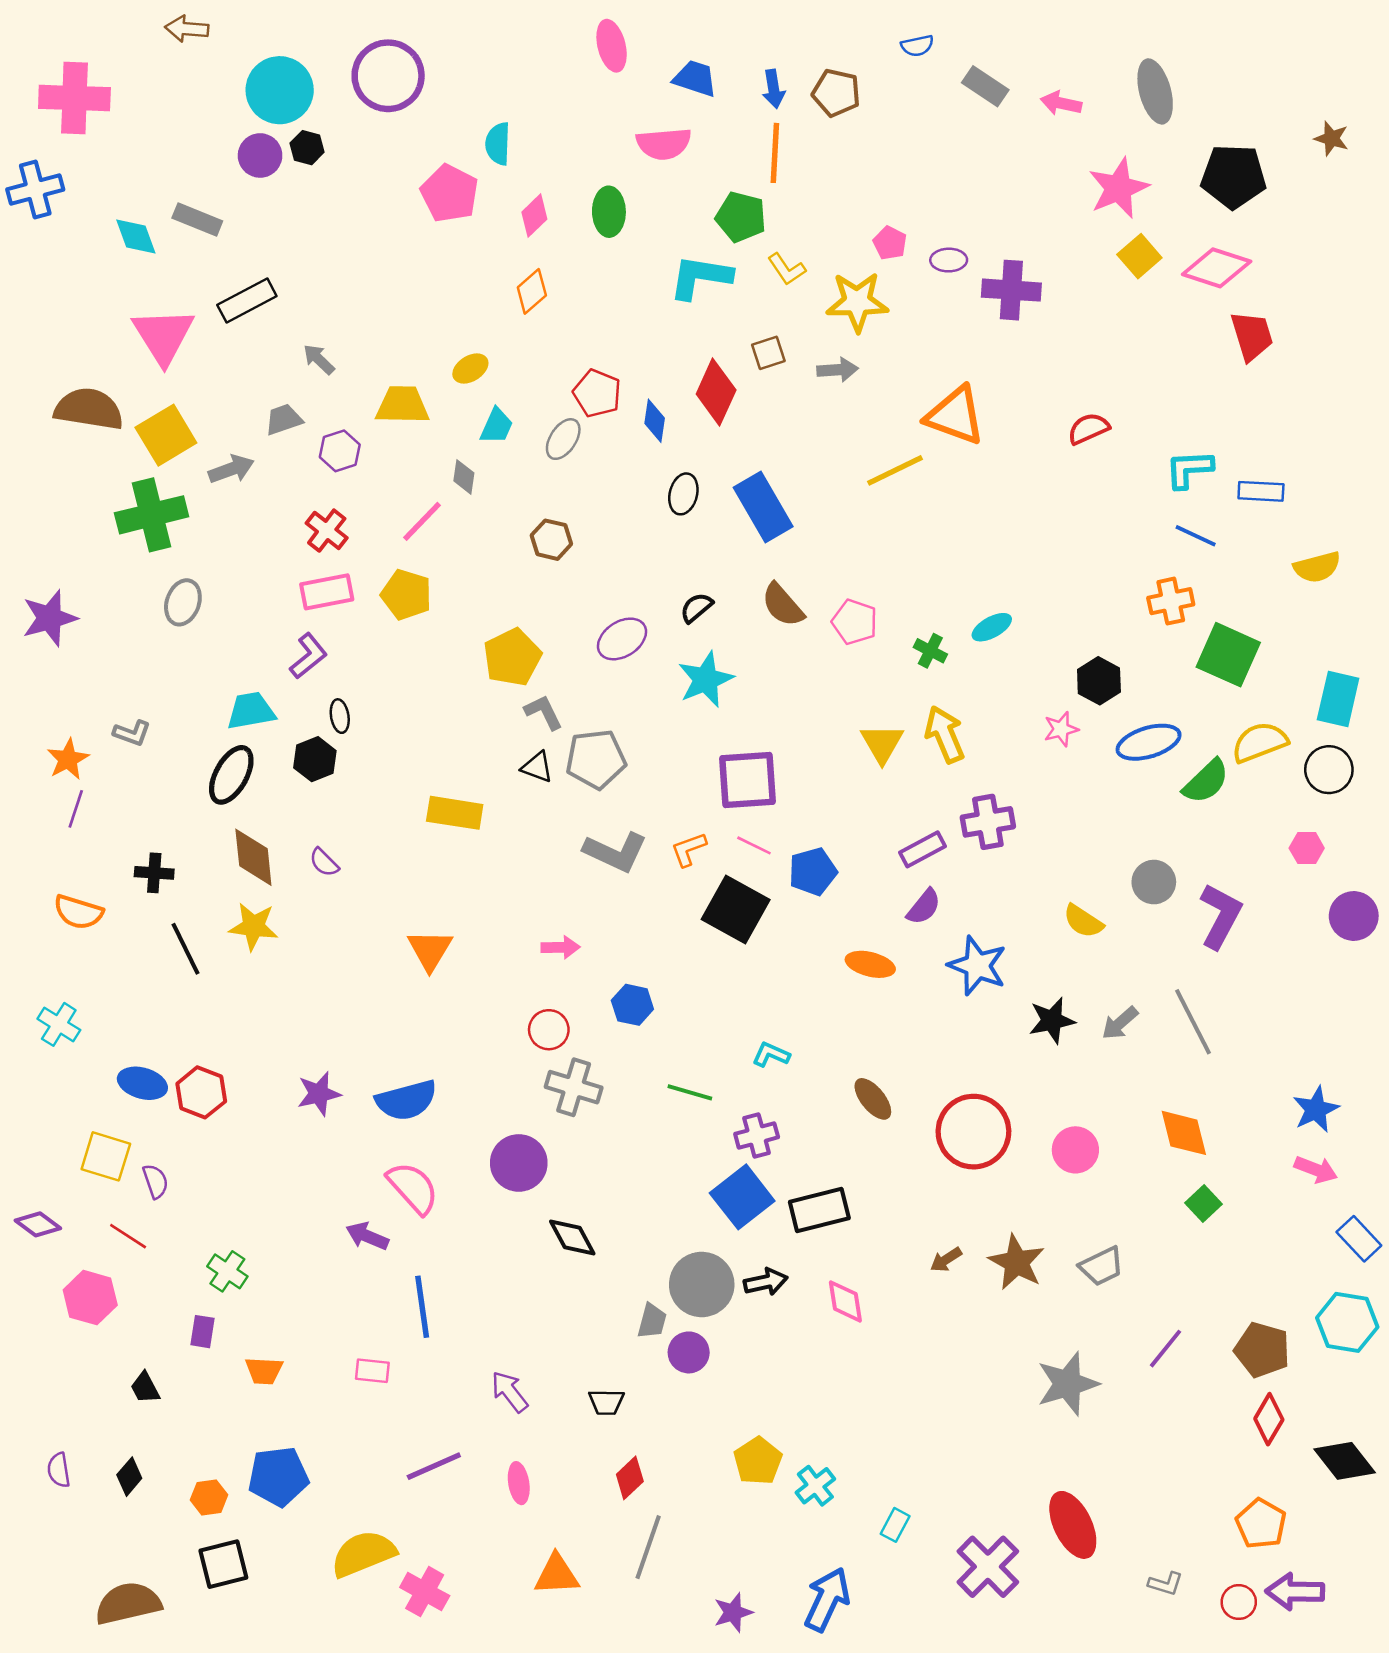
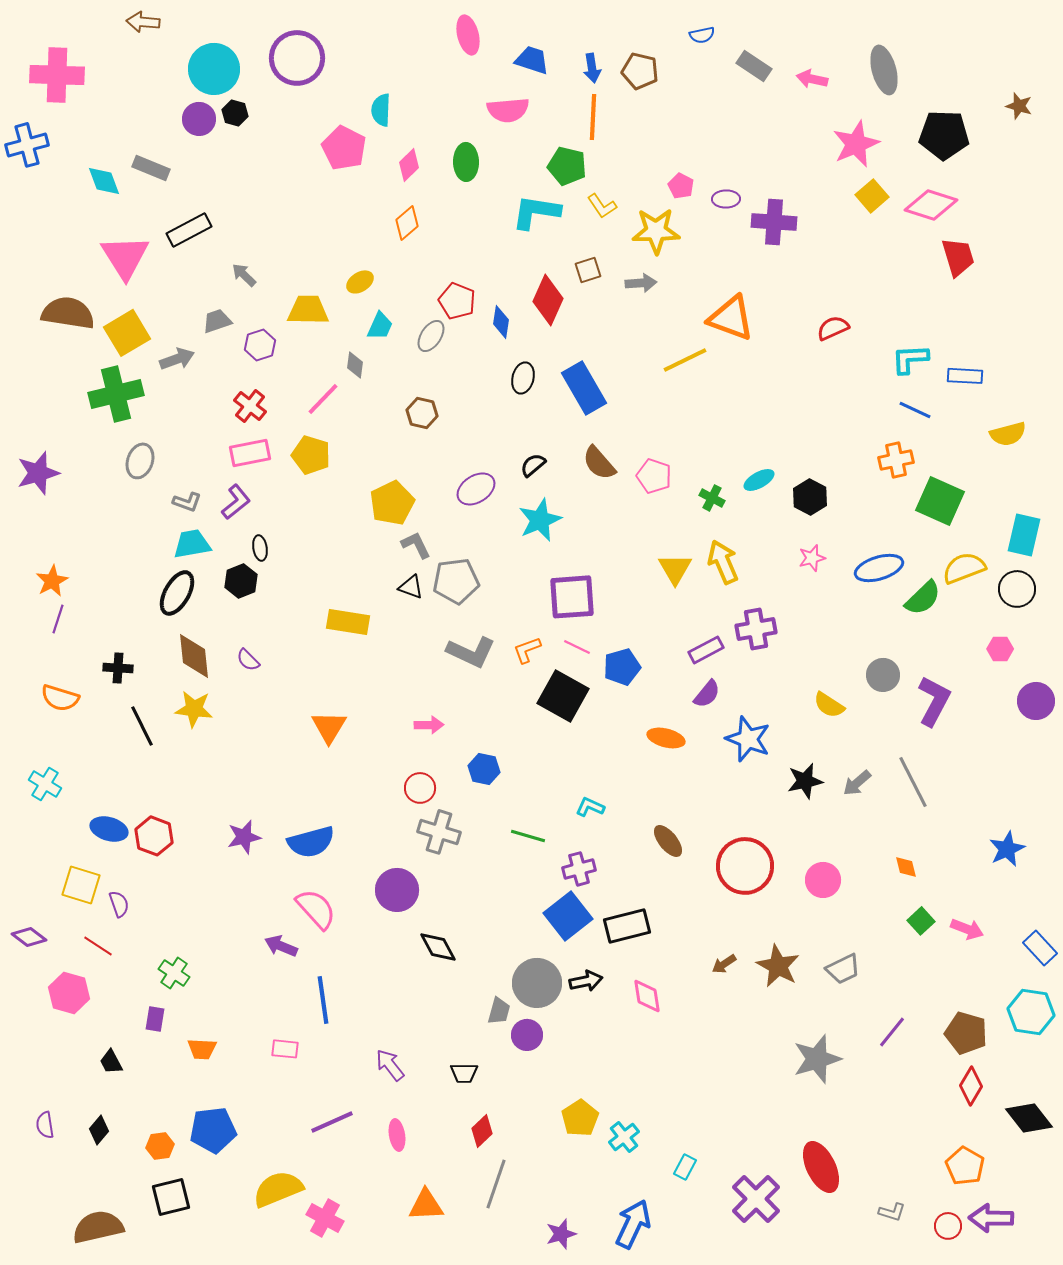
black hexagon: (1099, 681) -> (810, 497), moved
gray L-shape: (132, 733) -> (187, 502), moved
orange diamond: (1184, 1133) -> (906, 867), size x0.6
pink arrow: (1316, 1169) -> (967, 929), moved

